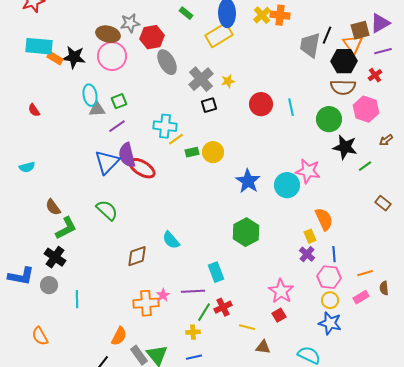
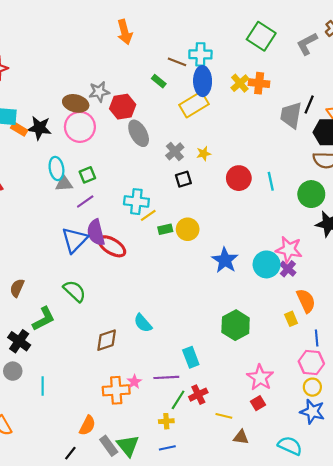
gray cross: (201, 79) -> (175, 151), size x0.7
brown semicircle: (53, 207) -> (17, 288), turned 60
green L-shape: (66, 228) -> (44, 319), moved
green hexagon: (246, 232) -> (236, 325), moved
purple cross: (307, 254) -> (288, 269), moved

